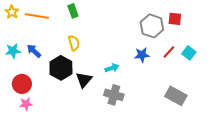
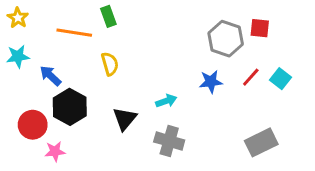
orange line: (37, 16) -> (74, 33), moved
cyan star: (13, 51) -> (18, 56), moved
black hexagon: (61, 68) -> (70, 107), moved
gray rectangle: (176, 96) -> (261, 142), turned -55
pink star: (26, 104) -> (55, 151), moved

